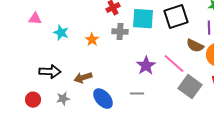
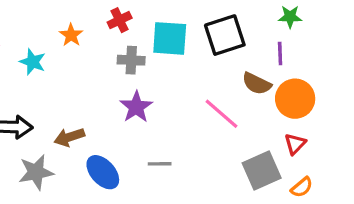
orange star: (92, 40) -> (71, 35), moved
purple star: (146, 66) -> (136, 107), moved
gray square: (190, 87) -> (262, 171), moved, turned 30
gray star: (63, 99) -> (36, 172), size x1.5

